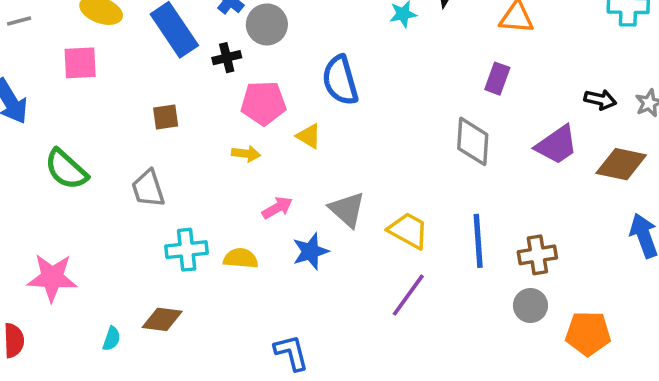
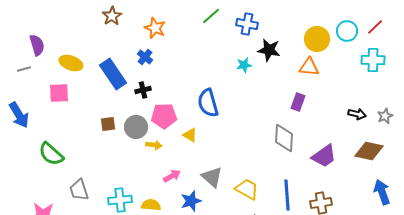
gray circle: (267, 24) -> (136, 127), moved
purple trapezoid: (557, 145) -> (324, 156), moved
gray trapezoid: (148, 189) -> (79, 190), moved

